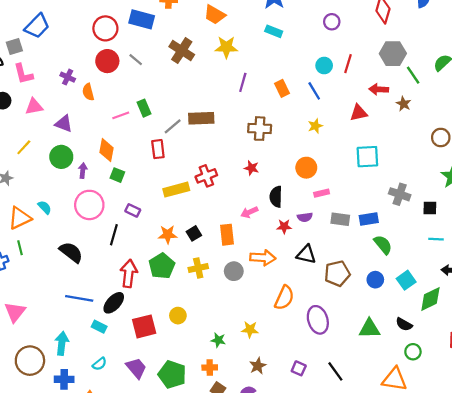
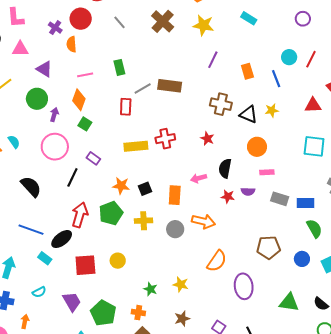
red circle: (107, 61) -> (81, 19), moved
pink line: (121, 115) -> (85, 75), moved
black triangle: (306, 254) -> (248, 114), moved

